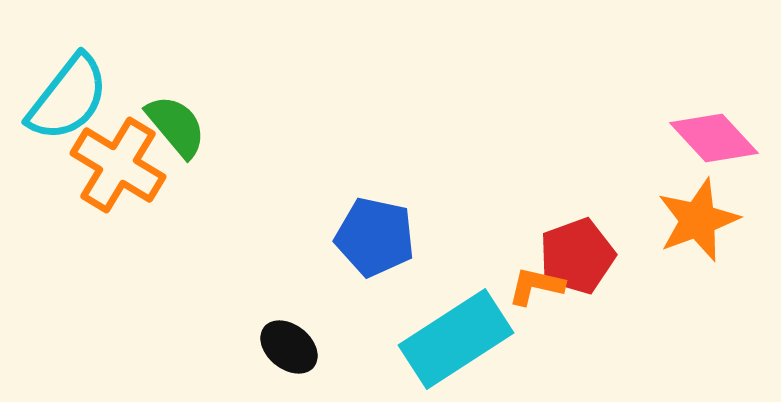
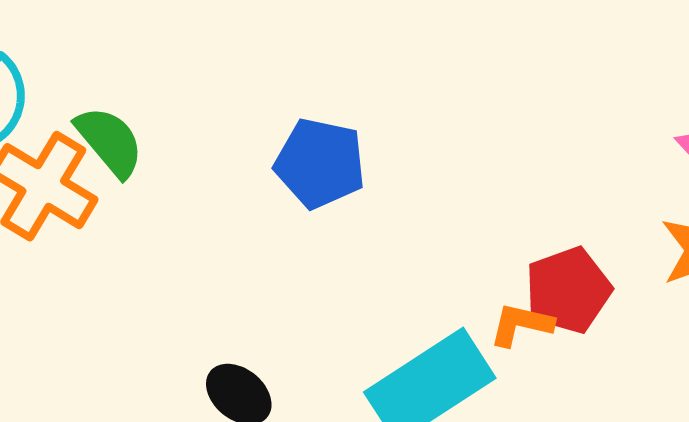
blue pentagon: (375, 237) -> (320, 163), moved

